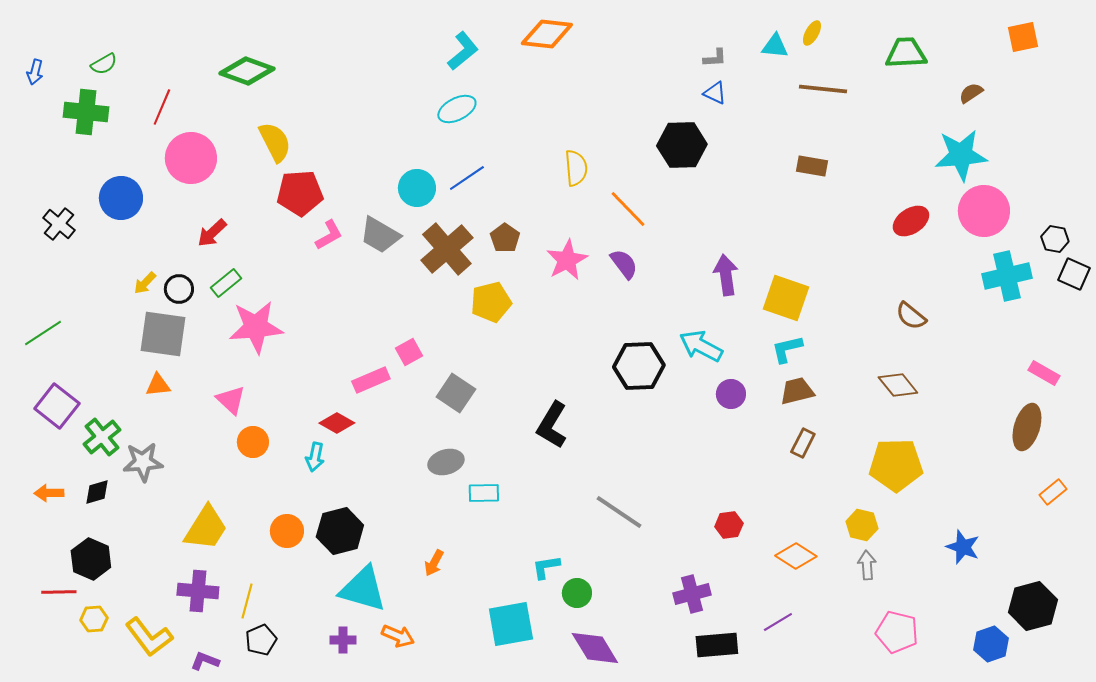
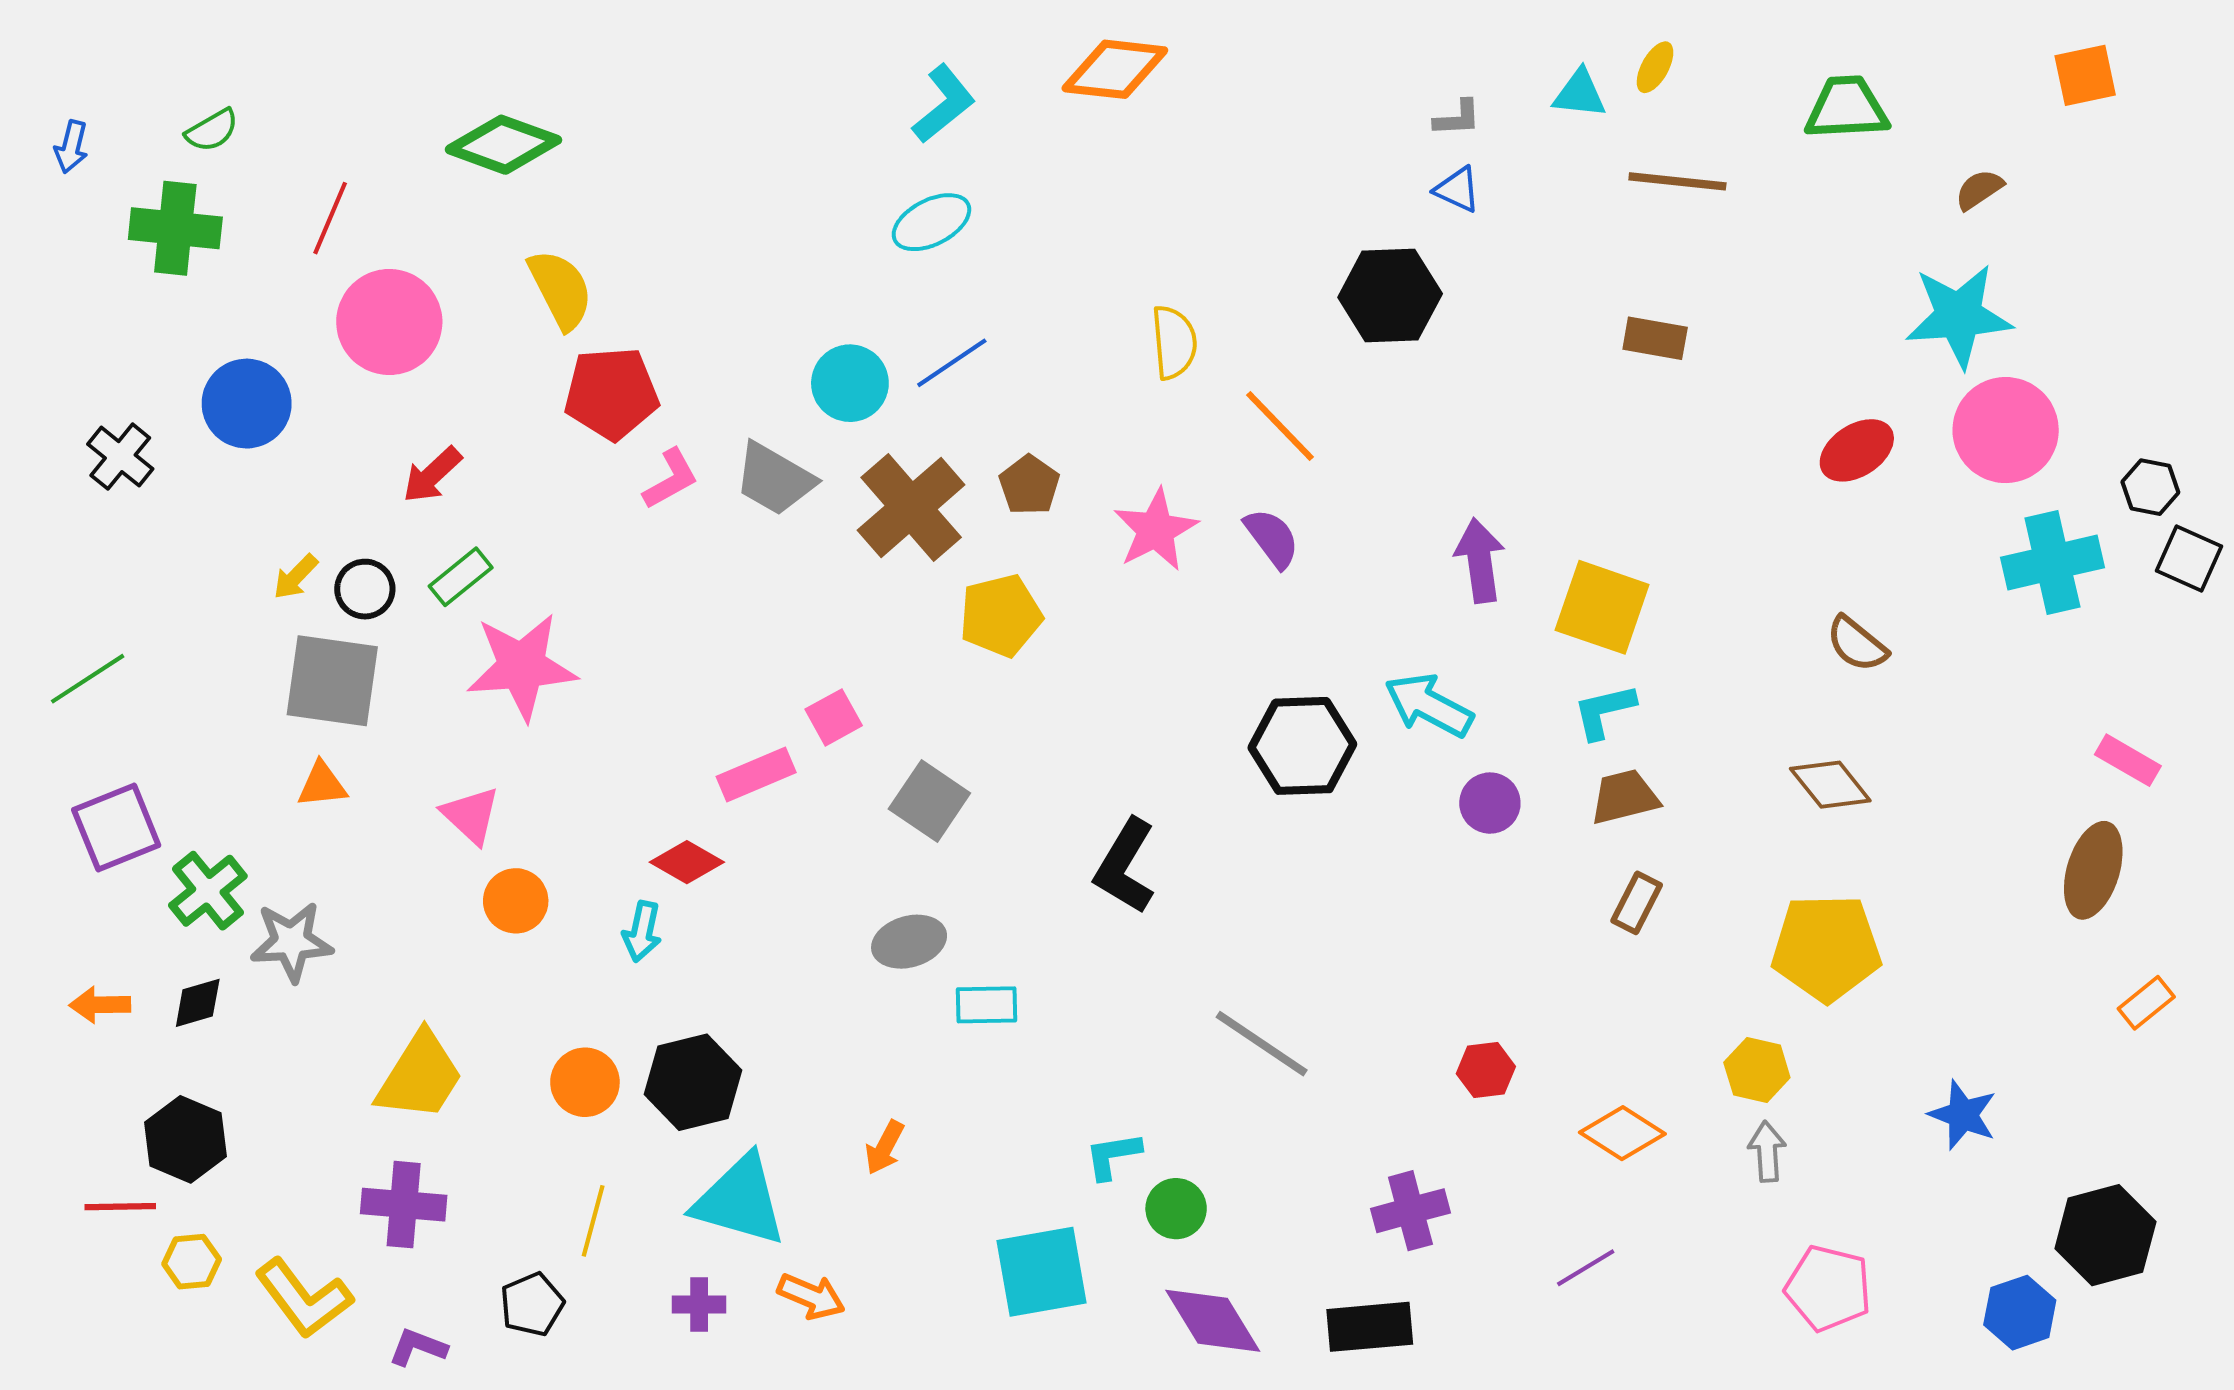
purple square: (57, 406) -> (116, 827), turned 30
yellow line: (247, 601) -> (593, 1221), moved
black rectangle: (717, 645) -> (1370, 1327), moved

